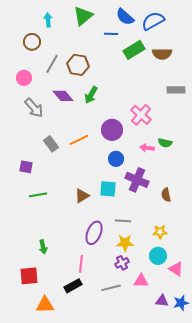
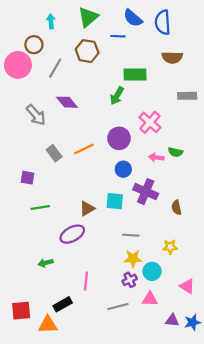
blue semicircle: (153, 21) -> (163, 22), turned -65
green rectangle: (134, 50) -> (135, 74), moved, turned 30
brown hexagon: (78, 65) -> (87, 51), moved
pink circle: (24, 78) -> (18, 65), moved, size x1.6
green arrow: (91, 95) -> (117, 96), moved
purple ellipse: (94, 233) -> (72, 234), moved, turned 40
green arrow: (43, 247) -> (46, 263), turned 88
cyan circle: (158, 256) -> (152, 271), moved
red square: (29, 276) -> (21, 311), moved
black rectangle: (73, 286) -> (63, 304), moved

